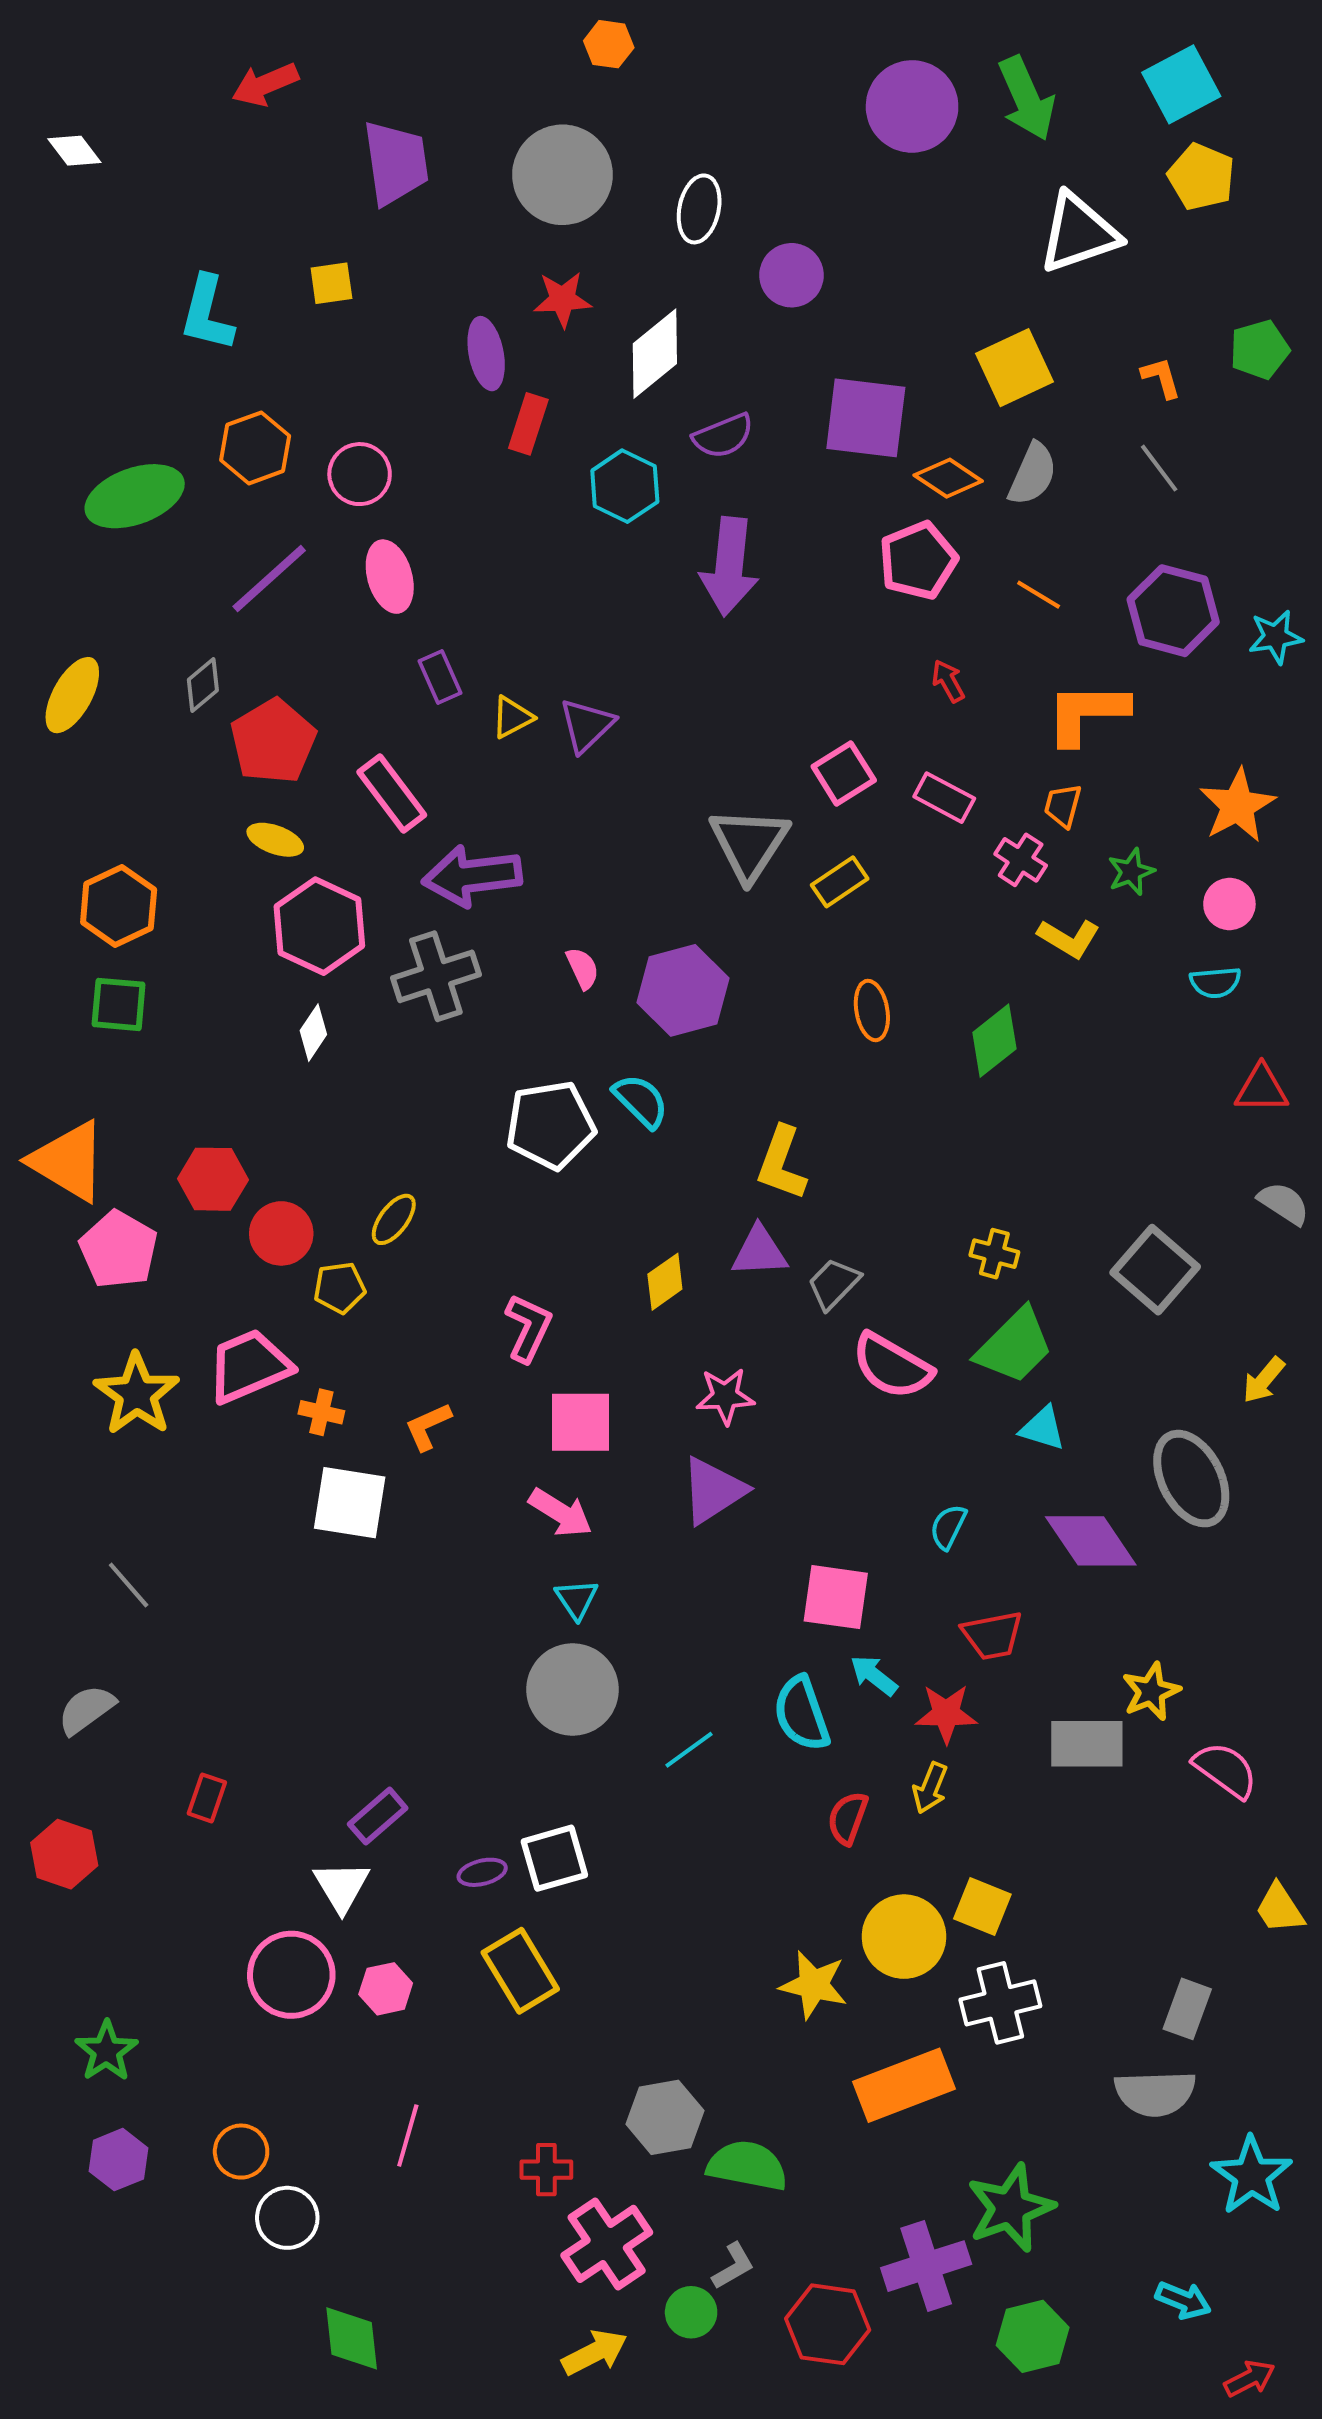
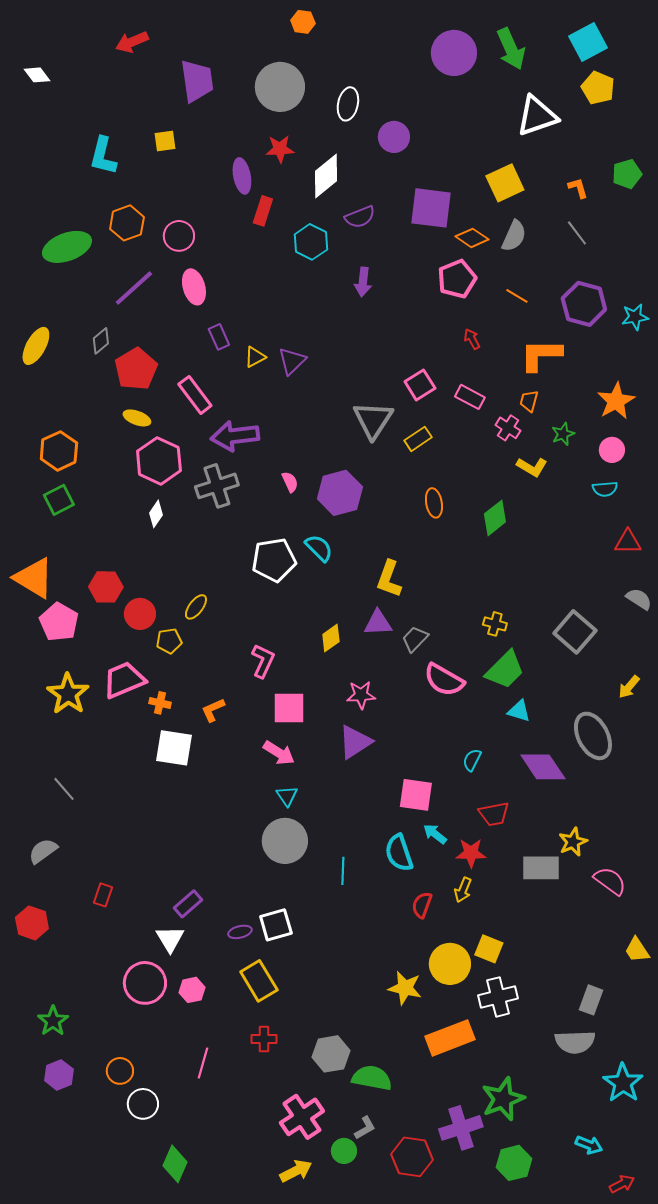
purple arrow: (729, 567) -> (363, 282), size x0.6
green square: (119, 1004) -> (59, 500), turned -32
cyan line: (689, 1750) -> (343, 871), turned -52
red cross: (546, 2170) -> (264, 1039), moved
green diamond: (352, 2338) -> (175, 1164), turned 30

